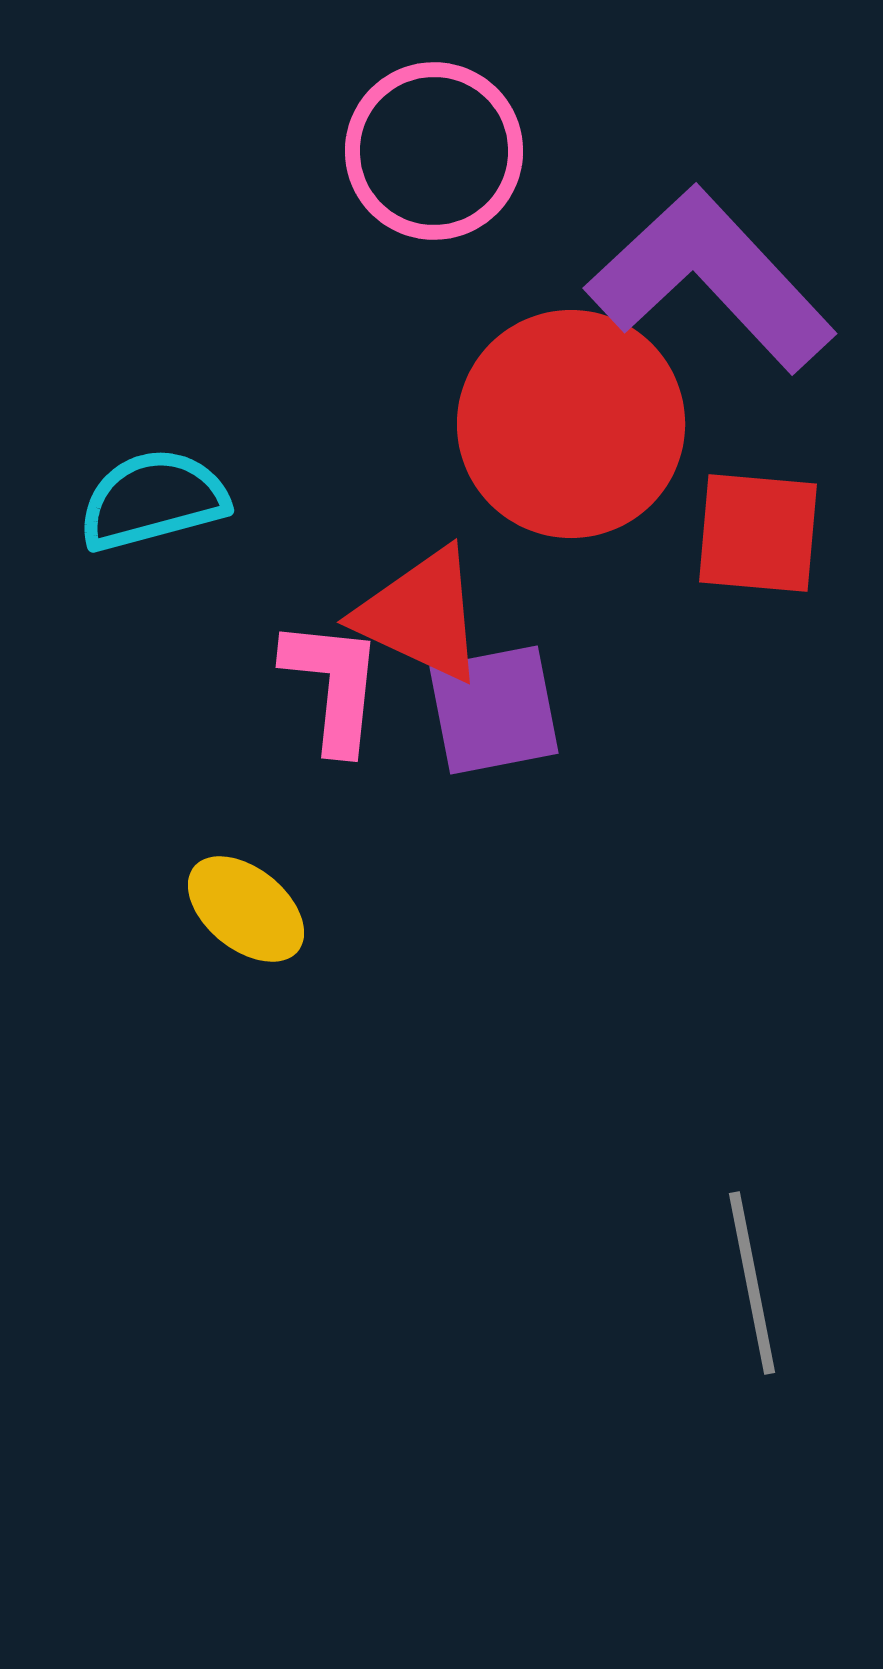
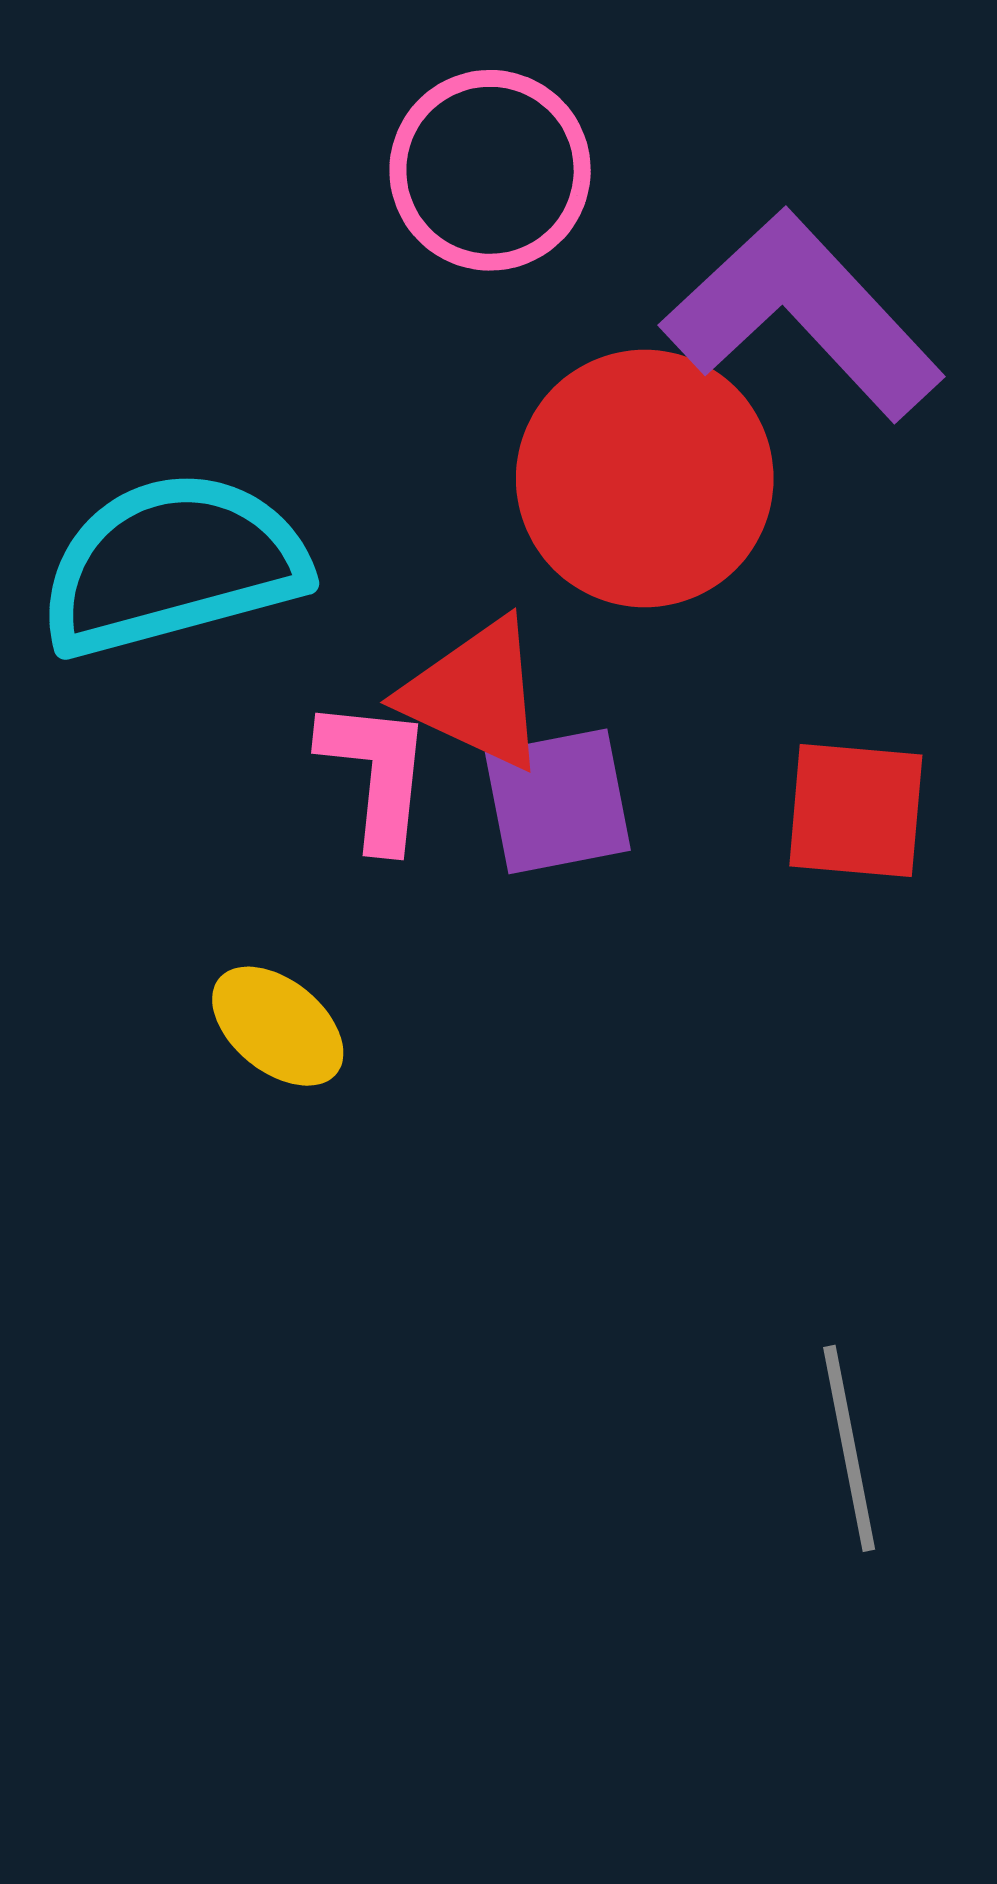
cyan semicircle: (153, 500) -> (173, 564), size x1.6
red square: (758, 533) -> (856, 810), moved

